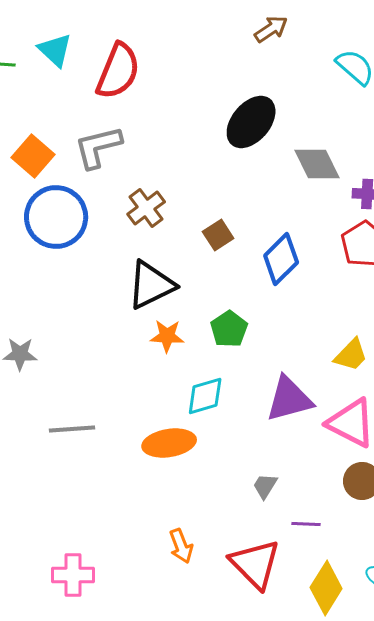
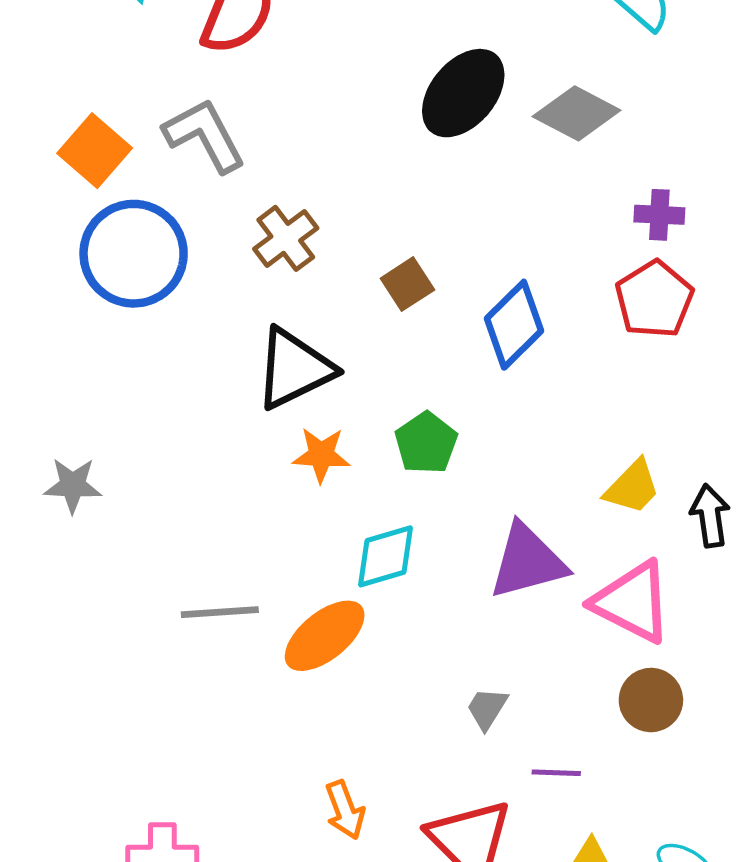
gray L-shape: (98, 147) -> (205, 135), turned 76
gray diamond: (317, 164) -> (577, 113), moved, turned -36
gray line: (72, 429) -> (220, 612), moved
orange ellipse: (169, 443) -> (325, 636), turned -30

